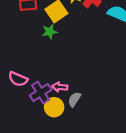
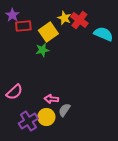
pink semicircle: (18, 79) -> (14, 92), turned -66
purple cross: (41, 93) -> (28, 121), moved

